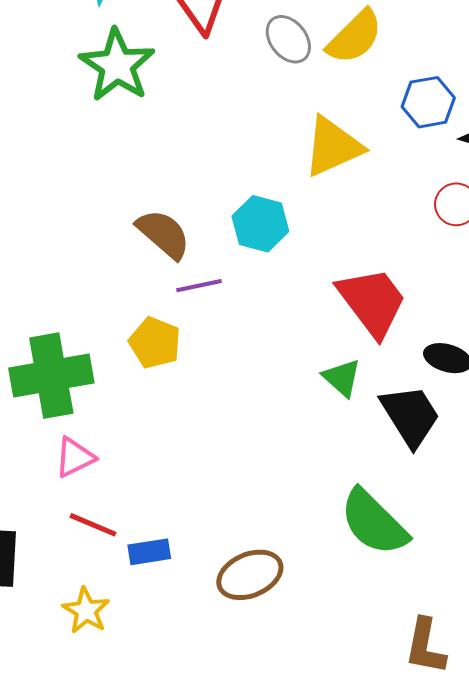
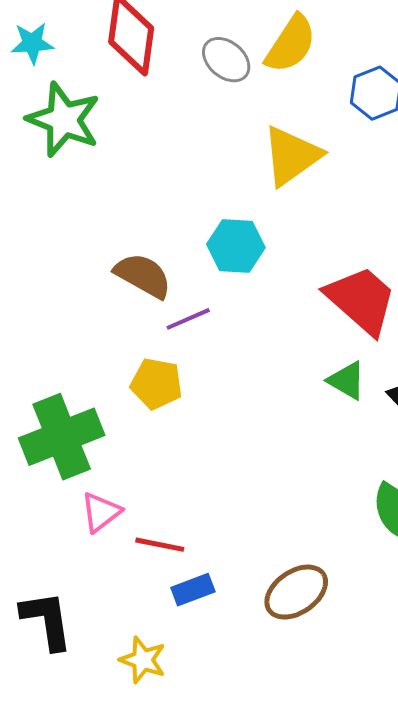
red line: (93, 525) -> (160, 545), moved

